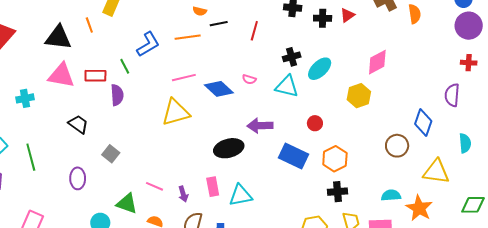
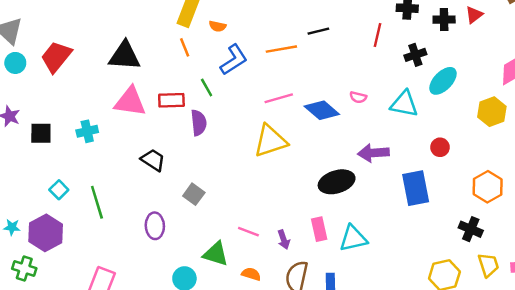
orange semicircle: (200, 11) -> (218, 26), moved
orange line: (89, 25) -> (185, 47), moved
red line: (254, 31) -> (378, 35), moved
black cross: (292, 57) -> (415, 55), moved
blue rectangle: (294, 156) -> (416, 188), turned 56
orange hexagon: (335, 159) -> (488, 187), moved
black cross: (338, 192) -> (471, 229), turned 30

